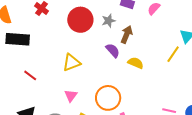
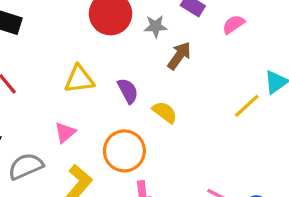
purple semicircle: (113, 50) -> (128, 91), moved
yellow semicircle: (136, 63) -> (165, 112), moved

